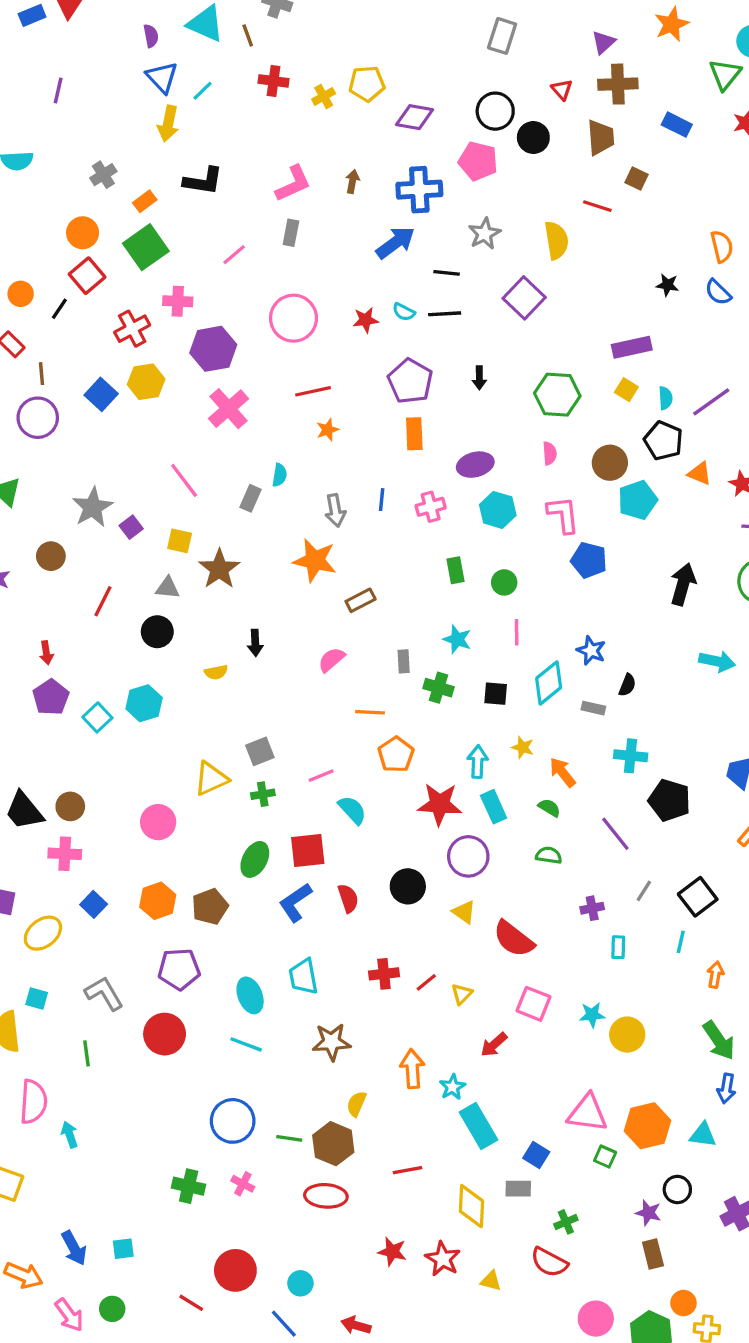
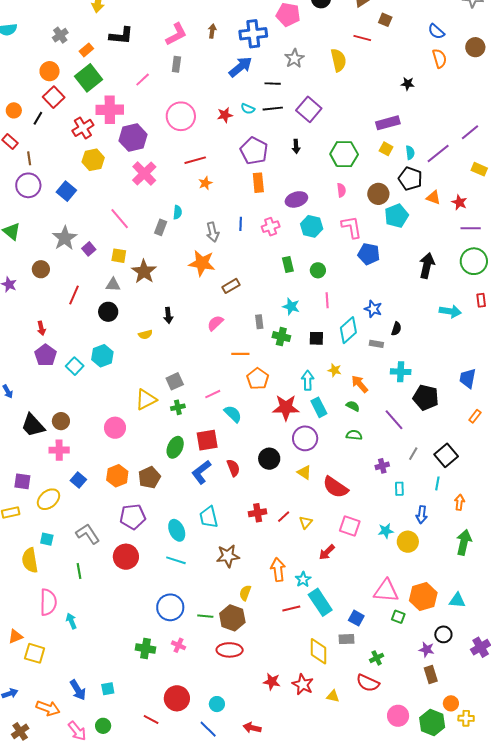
blue semicircle: (718, 292) -> (436, 31), moved
purple square: (524, 298) -> (309, 109), moved
pink cross: (178, 301) -> (110, 110), size x1.5
blue square: (101, 394) -> (66, 191), moved
green arrow: (719, 1040) -> (464, 542), turned -130
blue arrow: (726, 1088) -> (422, 515), moved
red line: (408, 1170) -> (291, 608), moved

